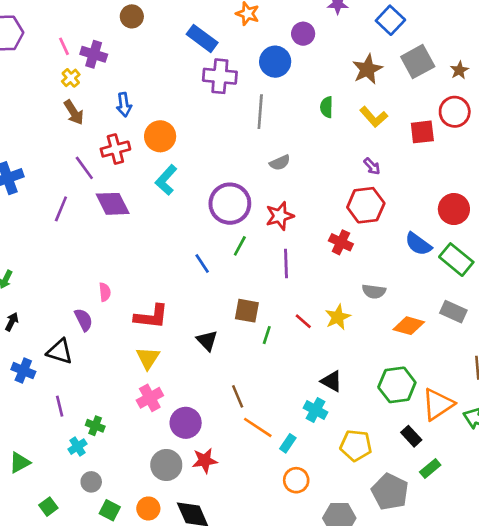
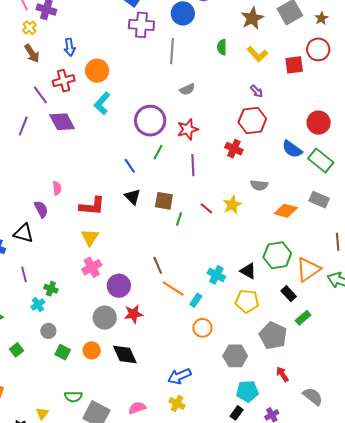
black triangle: (207, 341) -> (133, 197), moved
black triangle: (331, 381) -> (248, 271), moved

